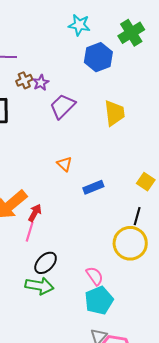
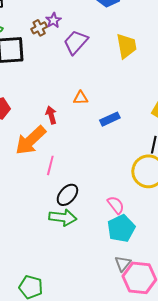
brown cross: (24, 80) -> (39, 28), moved
orange triangle: (64, 164) -> (81, 98), turned -42
red arrow: (35, 213) -> (51, 115), moved, turned -42

